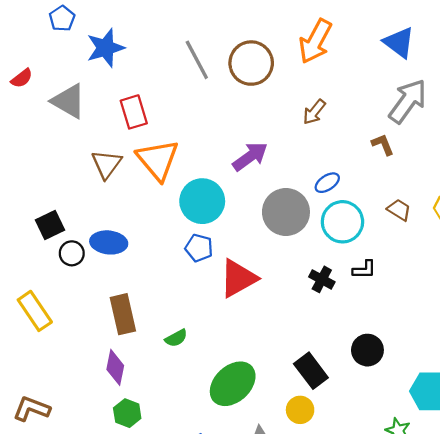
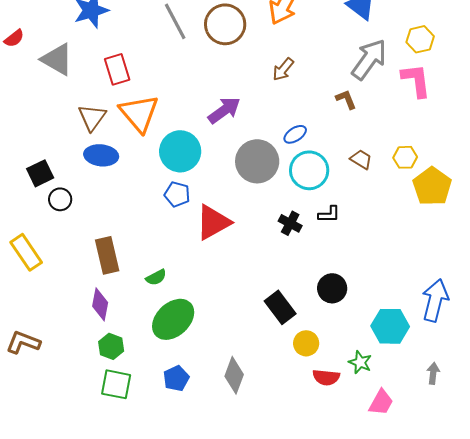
blue ellipse: (109, 242) -> (101, 155), moved
green ellipse: (233, 384) -> (173, 319), moved
yellow circle: (300, 410) -> (306, 343), moved

